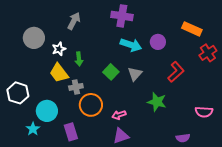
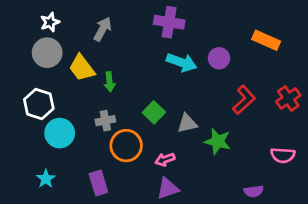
white star: (59, 49) -> (50, 22), moved
red cross: (208, 53) -> (288, 98), moved
green square: (111, 72) -> (154, 112), moved
yellow trapezoid: (59, 73) -> (82, 68), moved
gray triangle: (135, 74) -> (187, 123), moved, turned 35
white hexagon: (18, 93) -> (39, 104), moved
cyan circle: (47, 111) -> (60, 133), moved

